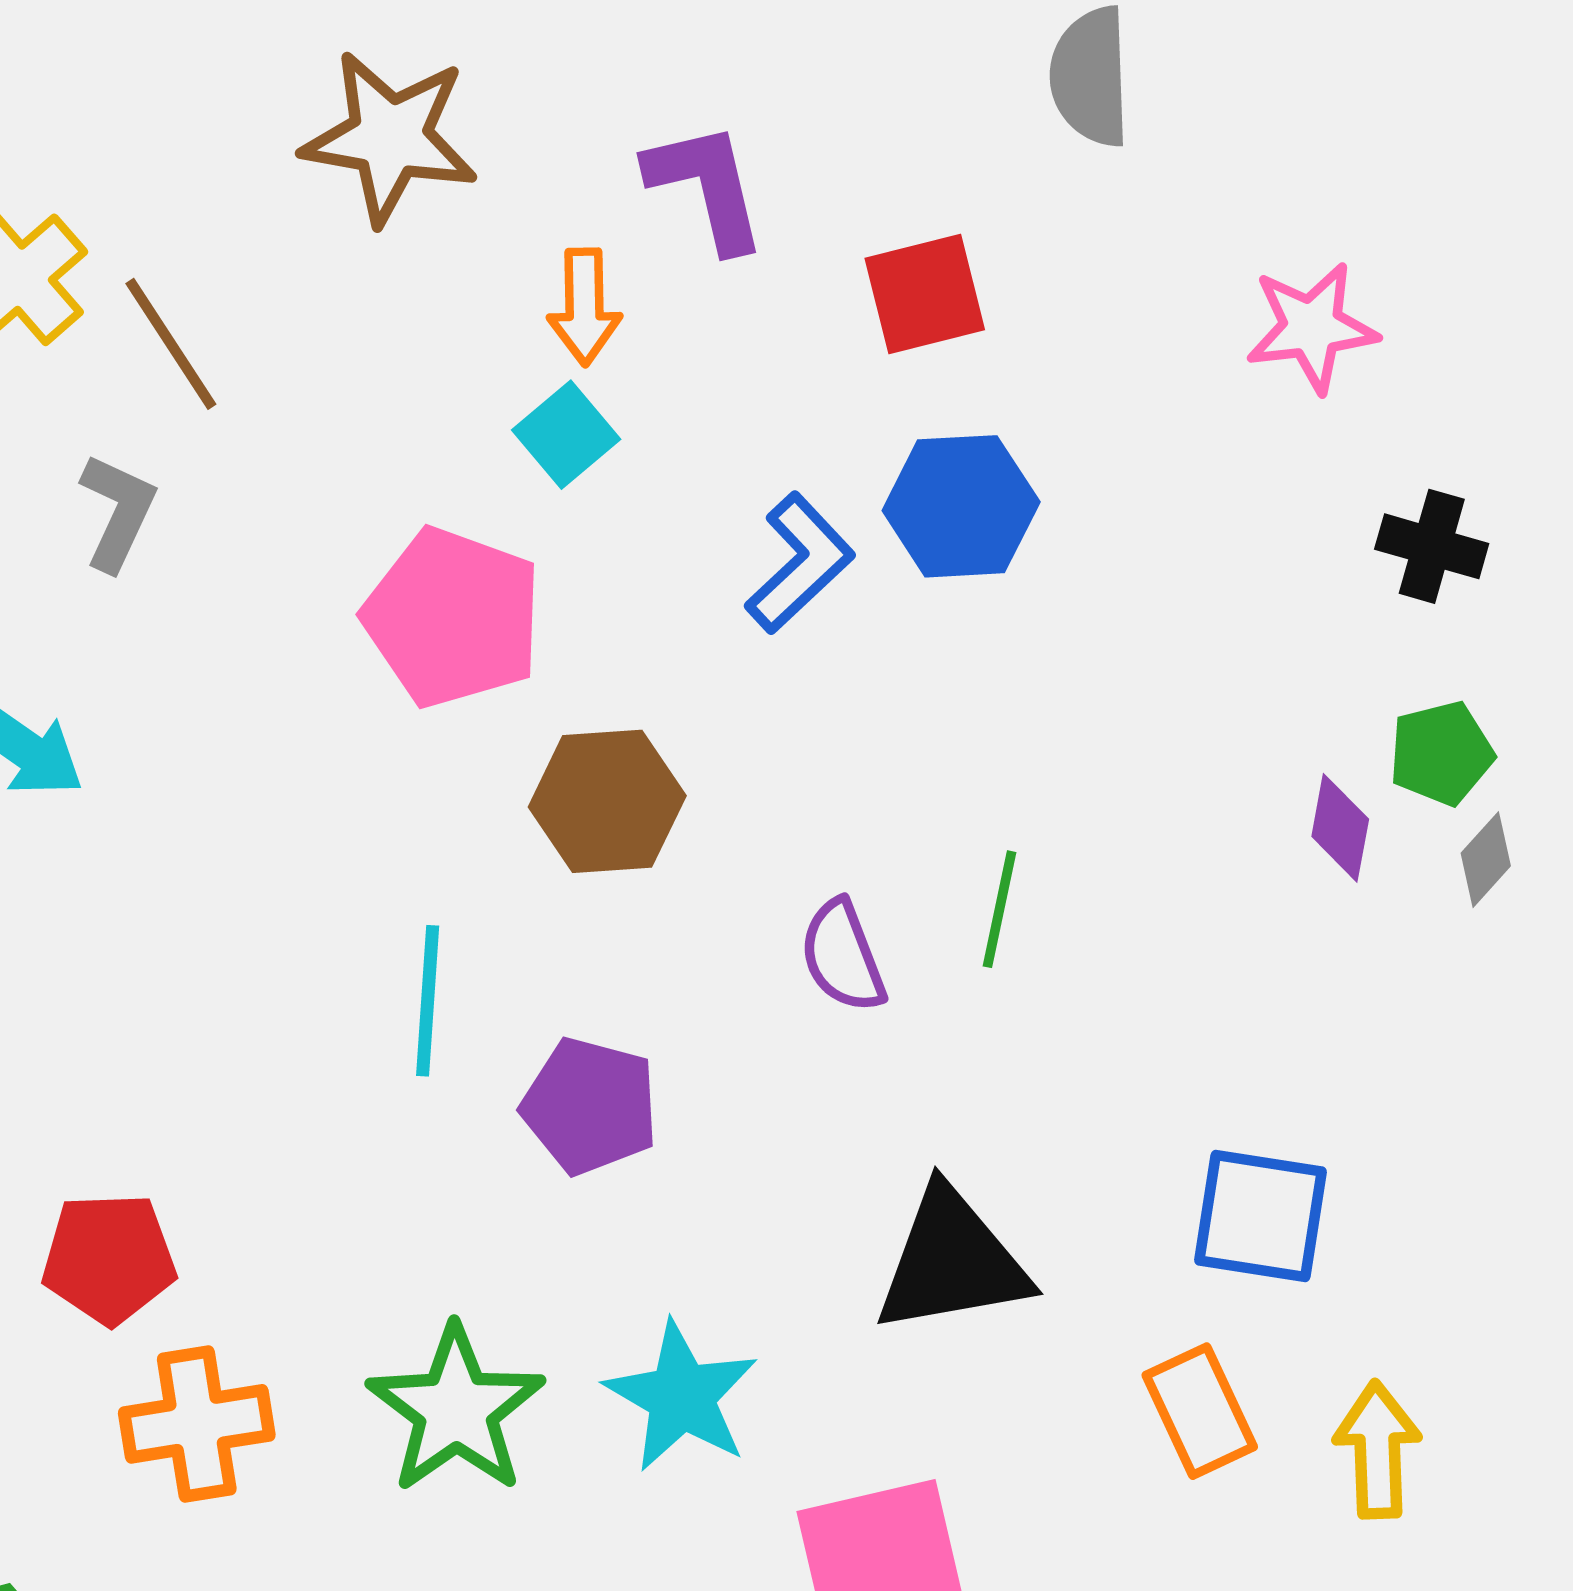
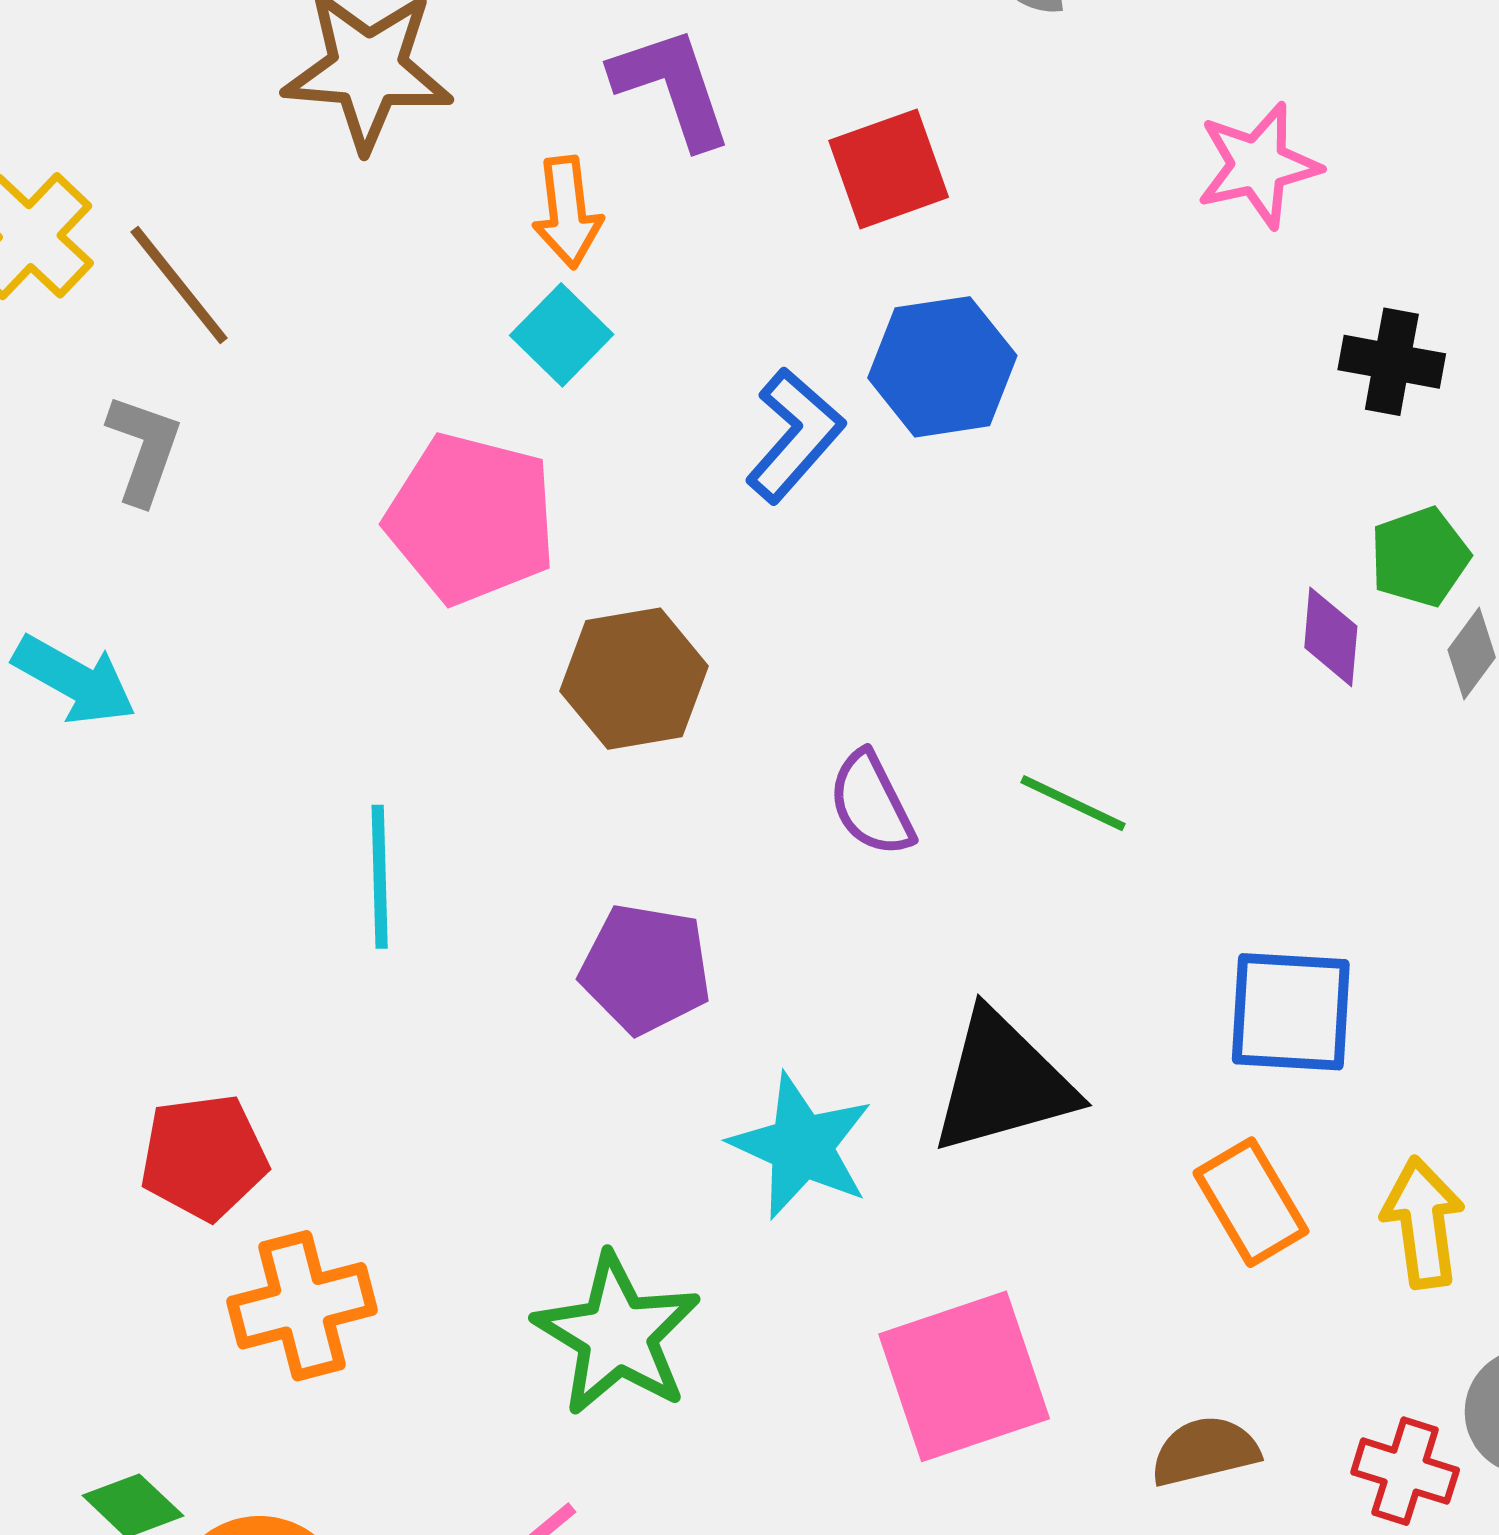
green line: (999, 909) -> (1073, 803), moved, turned -71
cyan line: (428, 1001) -> (380, 877), moved
cyan star: (681, 1397) -> (801, 1146), moved
green star: (456, 1410) -> (617, 1335), moved

